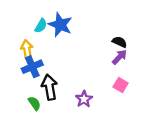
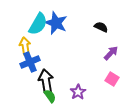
cyan semicircle: (41, 26) -> (38, 24), size x1.6
black semicircle: (120, 42) -> (101, 27), moved
green semicircle: (34, 103) -> (50, 96), moved

